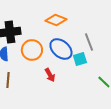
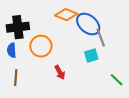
blue ellipse: (61, 49) -> (88, 24), moved

